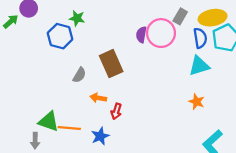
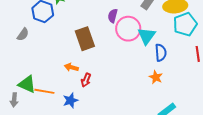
pink circle: (161, 33) -> (128, 29), moved
blue semicircle: (200, 38) -> (161, 53), moved
cyan triangle: (199, 66) -> (147, 36), moved, turned -42
gray semicircle: (79, 75) -> (23, 34), moved

